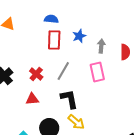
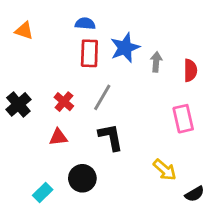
blue star: (79, 36) -> (125, 48), size x1.5
pink rectangle: (97, 72) -> (183, 119), moved
yellow arrow: (76, 122) -> (165, 170), moved

